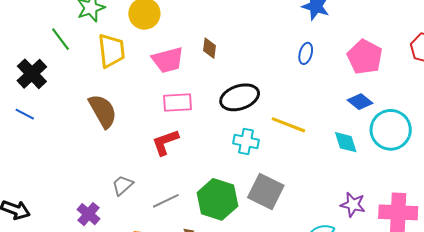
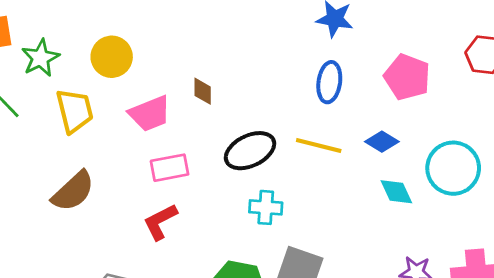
blue ellipse: (306, 53) -> (329, 82), size x1.4
blue diamond: (360, 102) -> (382, 142), moved
brown semicircle: (103, 111) -> (73, 191), turned 84
yellow line: (288, 125) -> (319, 145), moved

